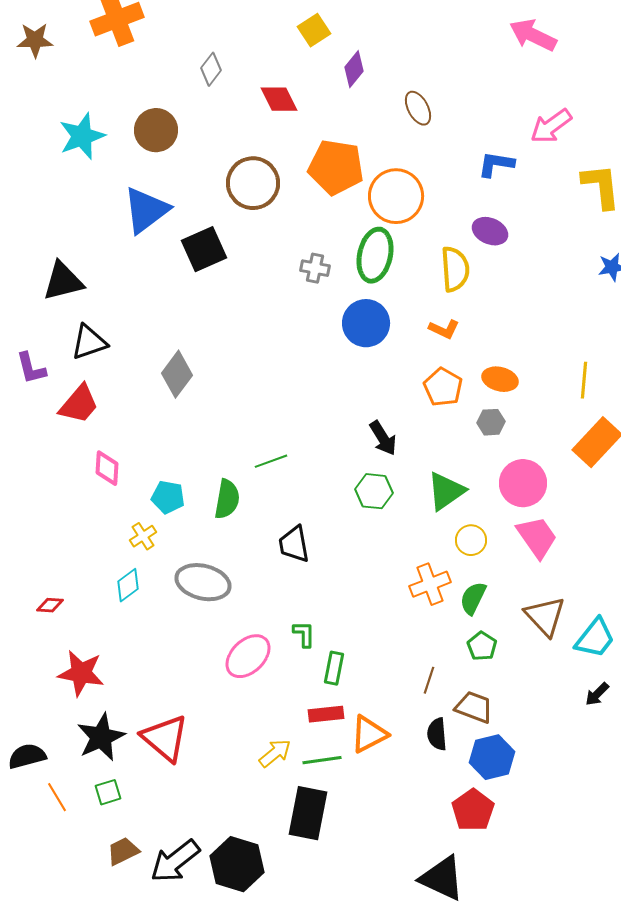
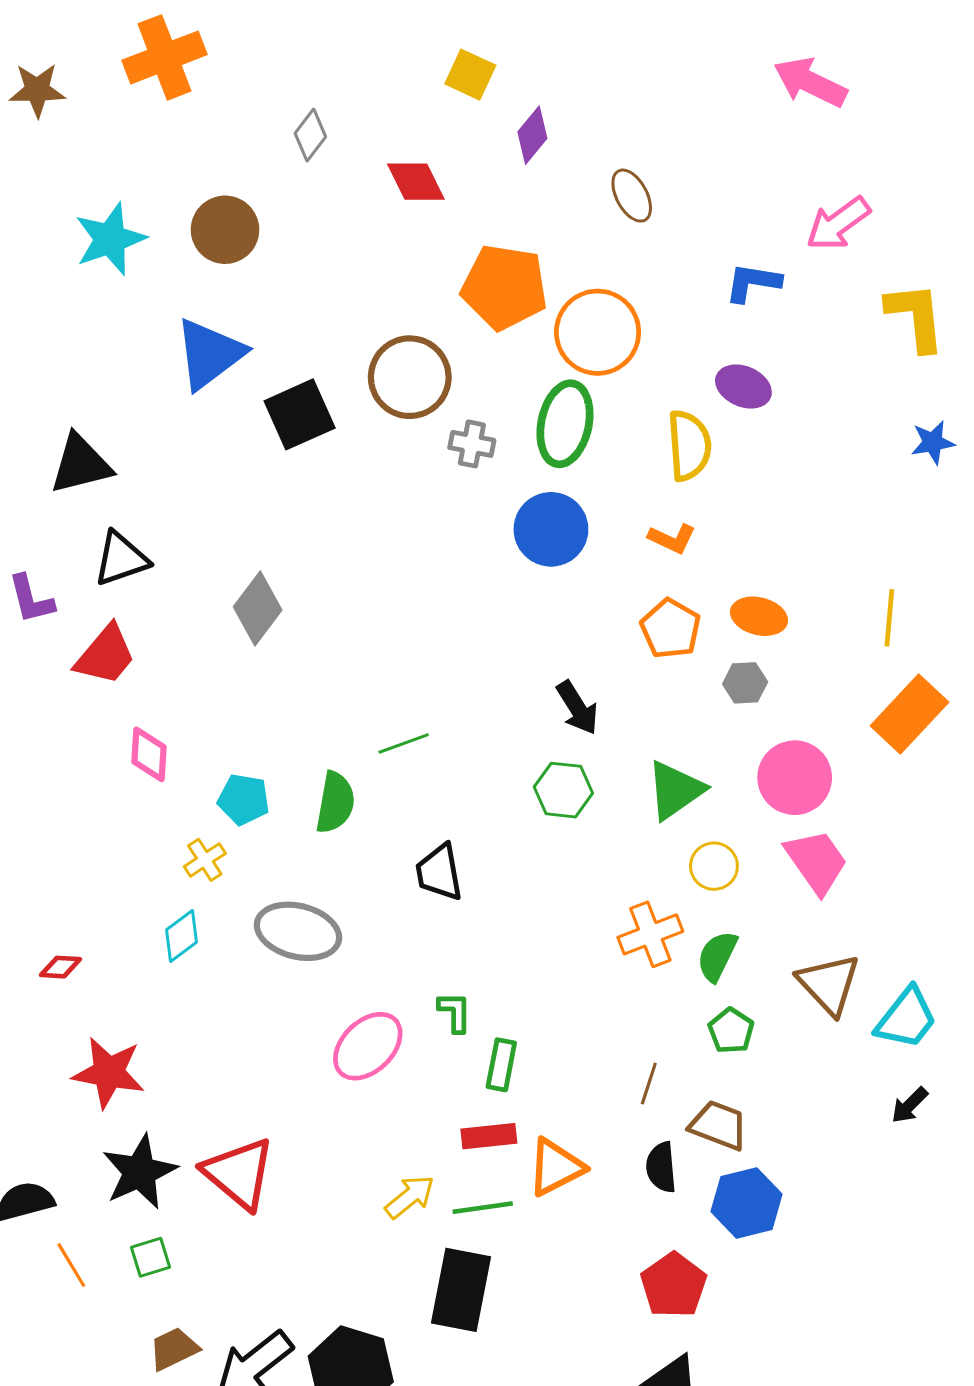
yellow square: (314, 30) -> (470, 75), turned -32
brown circle: (253, 183) -> (410, 377), moved
red pentagon: (473, 810) -> (674, 1285), moved

